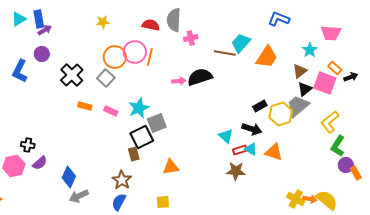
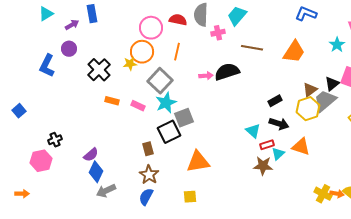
blue rectangle: (39, 19) -> (92, 14), moved
yellow star: (103, 22) -> (130, 64), moved
cyan trapezoid: (241, 43) -> (237, 16), moved
pink circle: (135, 52) -> (151, 28), moved
brown triangle: (300, 71) -> (310, 90), moved
gray square: (106, 78) -> (160, 81), moved, size x1.4
black rectangle: (260, 106) -> (275, 101), moved
black cross: (28, 145) -> (55, 140), turned -32
cyan triangle: (251, 149) -> (278, 154), moved, turned 48
brown rectangle: (134, 154) -> (148, 149), moved
purple semicircle: (40, 163) -> (91, 155), moved
orange triangle: (171, 167) -> (198, 162), size x1.4

